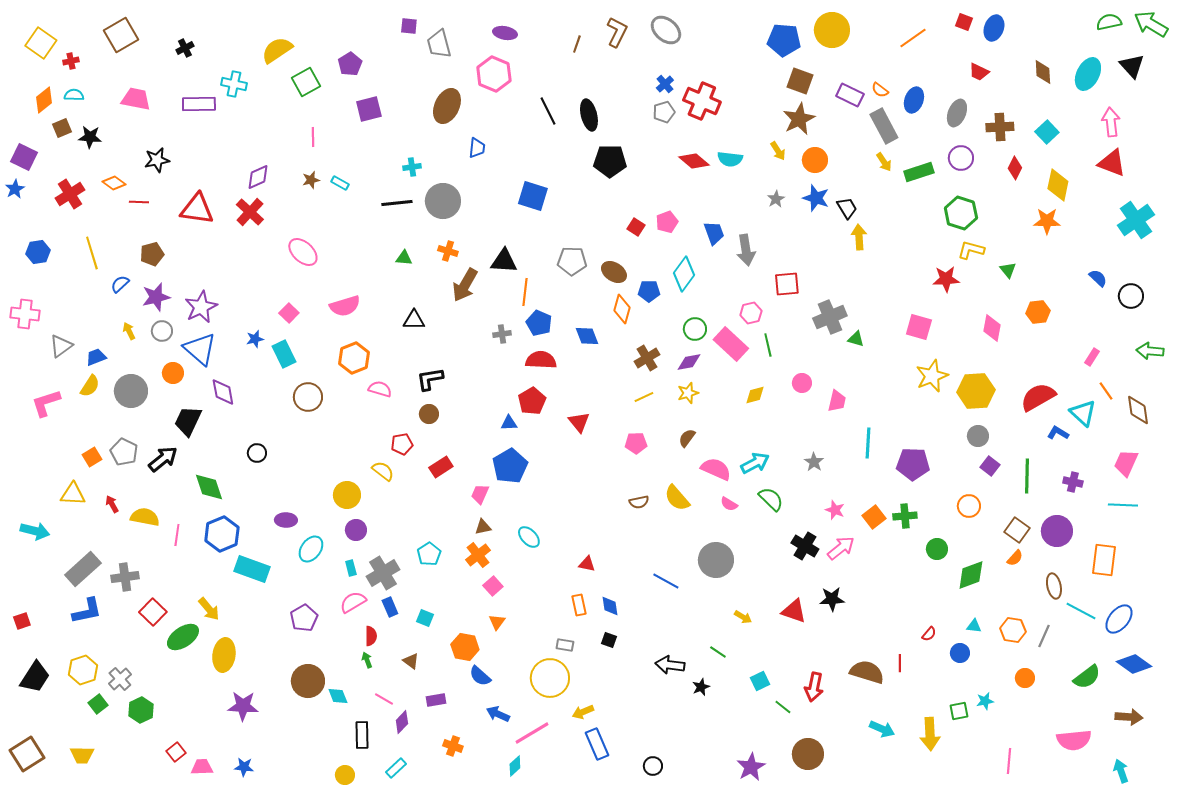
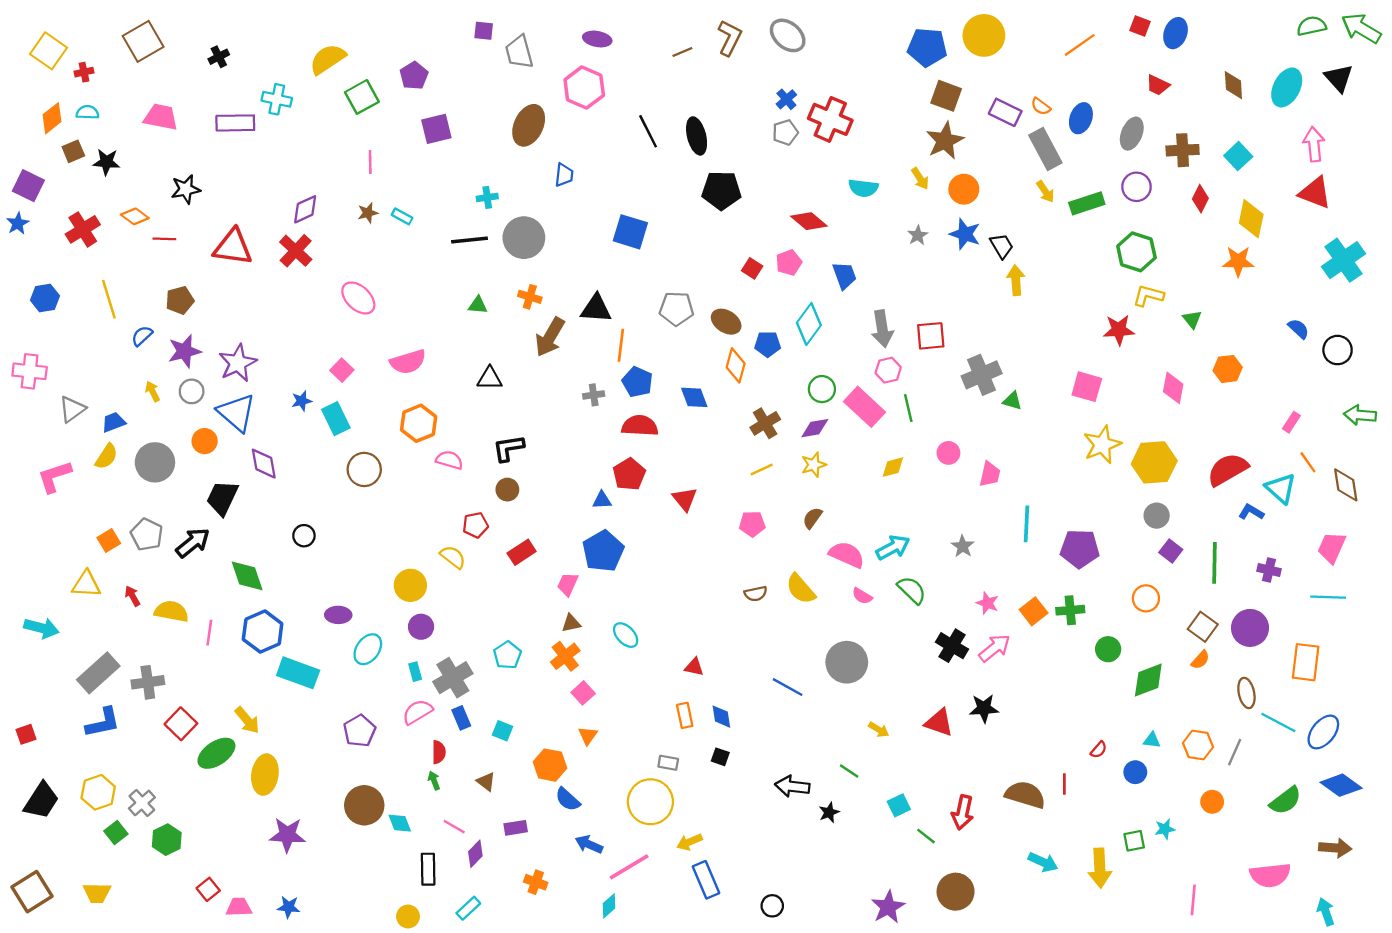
brown line: (577, 44) -> (682, 52), turned 48
red diamond: (694, 161) -> (809, 221), moved
gray arrow: (746, 250) -> (882, 329), moved

